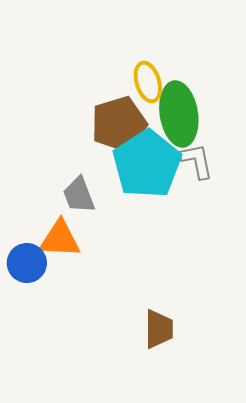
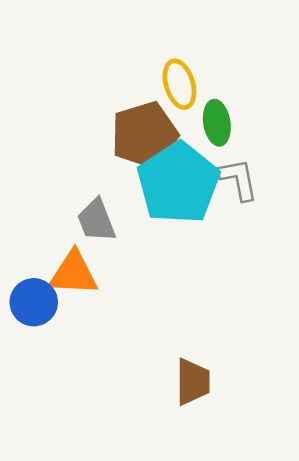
green ellipse: (179, 114) -> (217, 123), size x0.6

